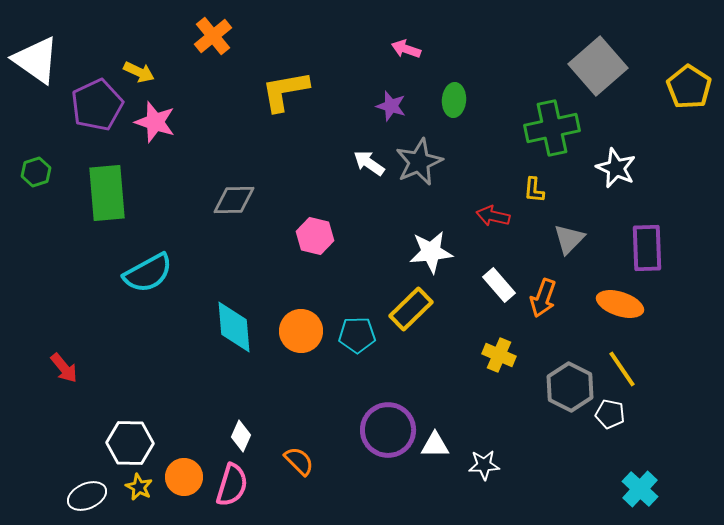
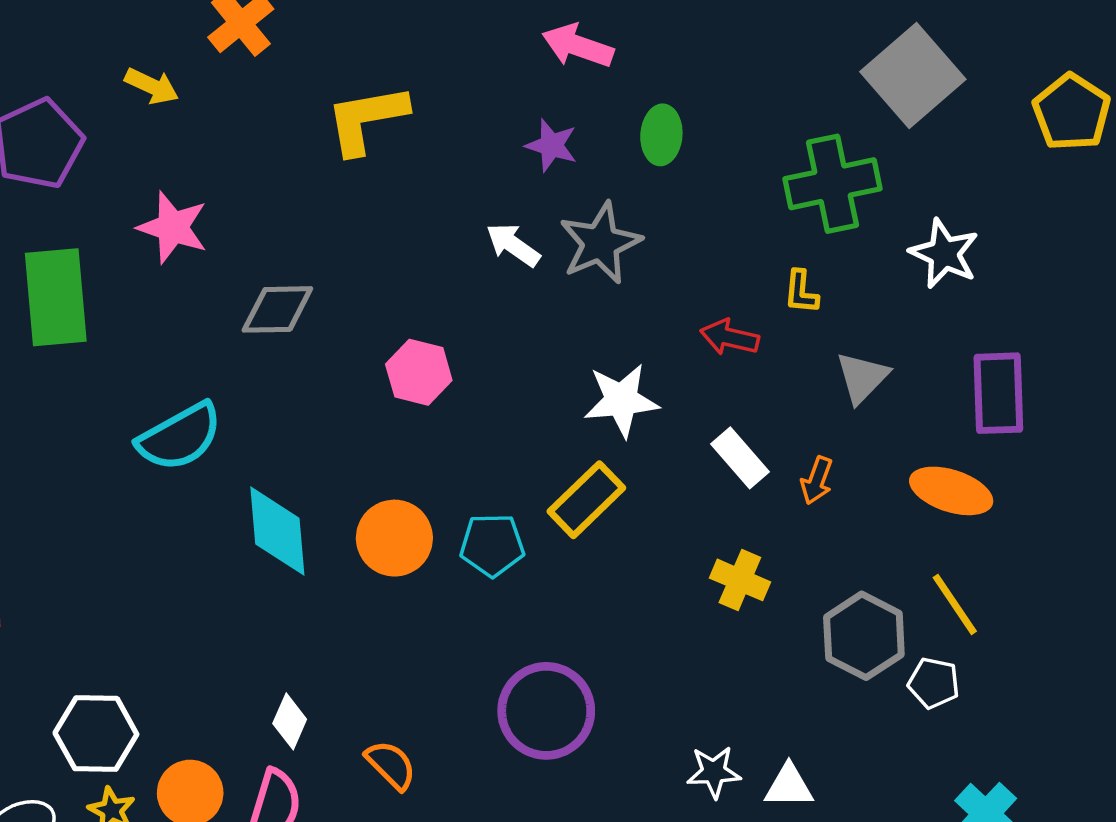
pink arrow: (406, 49) -> (578, 46), size x1.4
yellow arrow: (139, 72) -> (152, 86), moved
pink star: (155, 122) -> (173, 227), moved
cyan semicircle: (148, 273) -> (180, 437), moved
orange arrow: (543, 298) -> (817, 480), size x0.7
white triangle: (435, 445) -> (789, 786), moved

